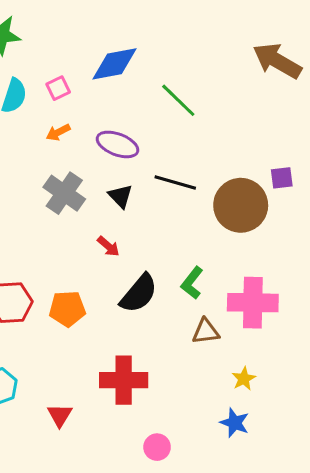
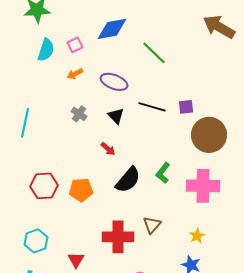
purple square: (282, 178) -> (186, 107), moved
gray cross: (64, 193) -> (79, 114), size x0.6
brown circle: (241, 205) -> (209, 135), moved
brown triangle: (206, 332) -> (152, 225), moved, turned -42

